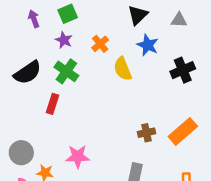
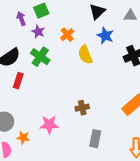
purple arrow: (34, 19) -> (21, 19), moved
red rectangle: (53, 104) -> (18, 81), moved
brown cross: (146, 133) -> (82, 108), moved

